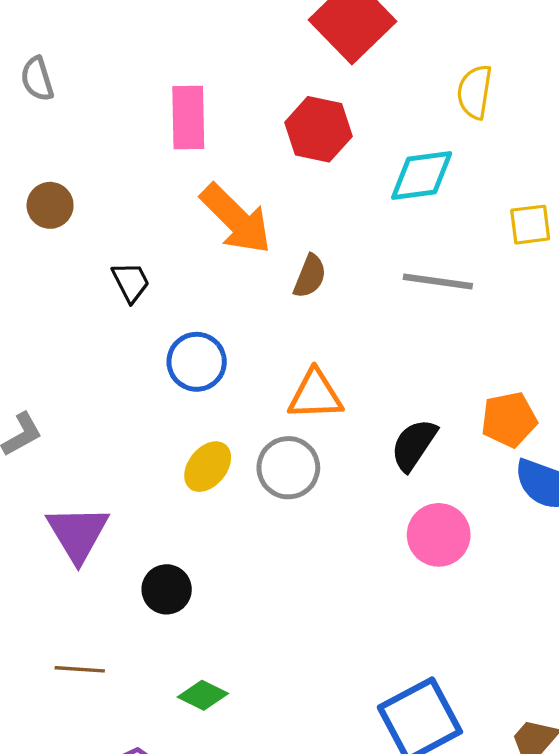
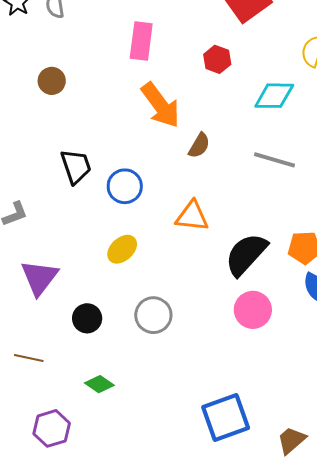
red hexagon: (319, 129) -> (217, 59), size x0.7
black trapezoid: (131, 282) -> (76, 166), moved, size x1.4
black semicircle: (414, 445) -> (246, 254), size x1.4
gray circle: (288, 468) -> (153, 315), moved

